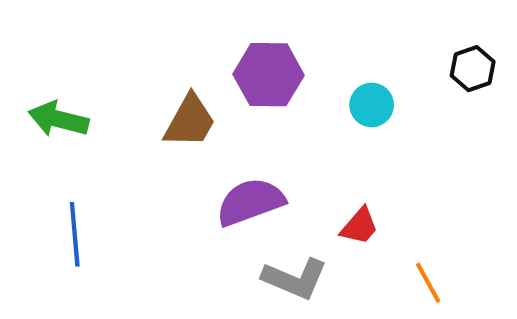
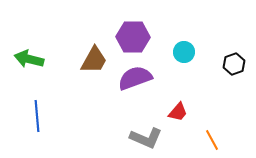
black hexagon: (473, 69) -> (234, 64), moved
purple semicircle: (250, 202) -> (135, 78), moved

